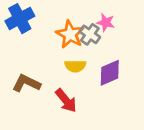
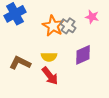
pink star: (106, 22) -> (92, 17), moved
yellow semicircle: (75, 66) -> (49, 57), moved

